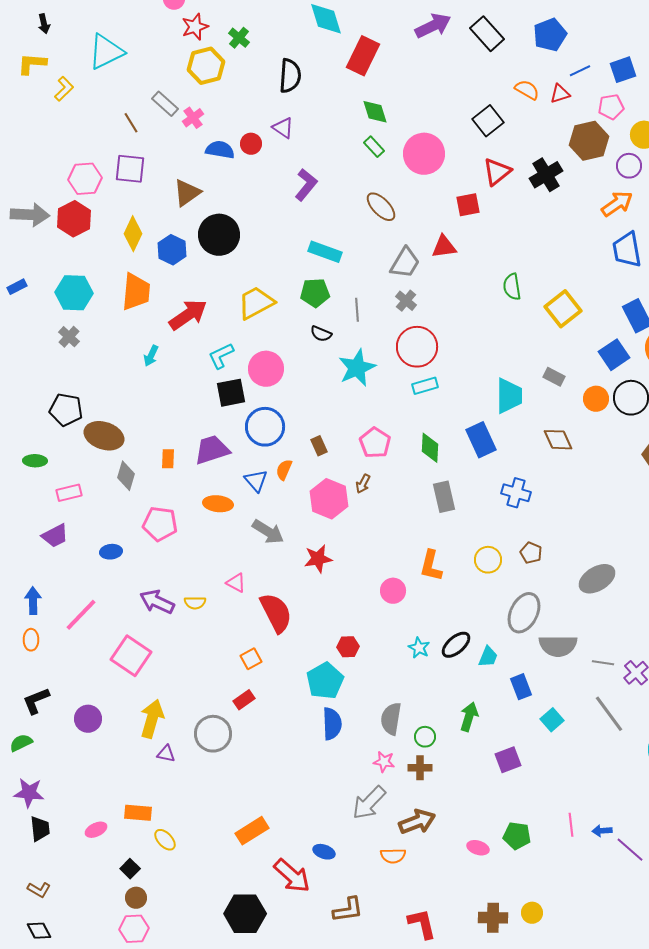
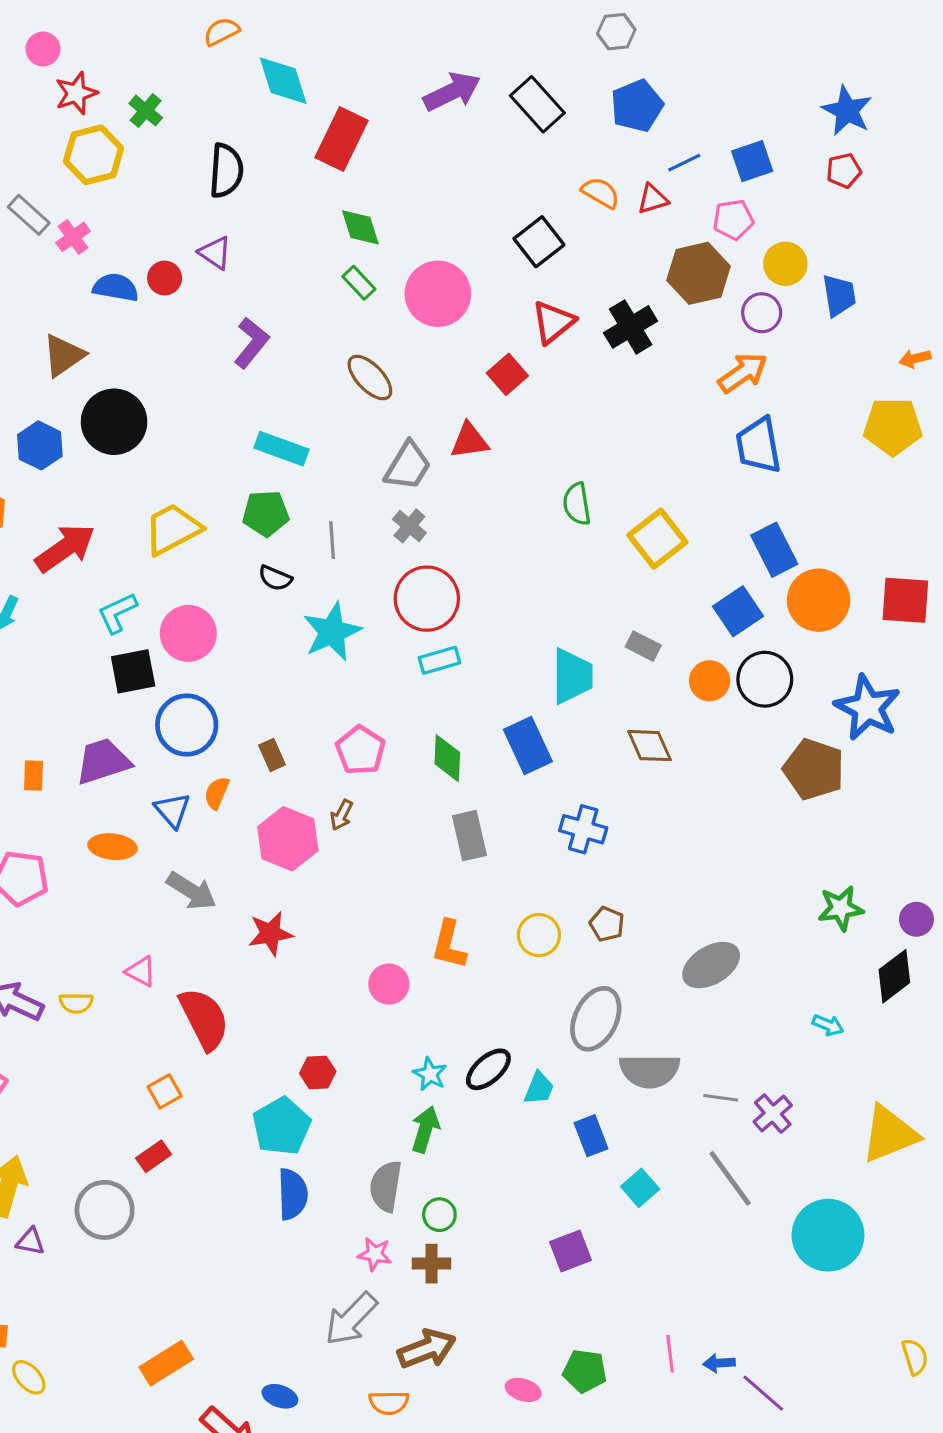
red square: (468, 205) -> (507, 374), turned -30
green arrow: (469, 717) -> (425, 1129), moved

